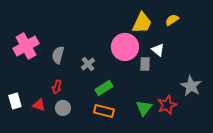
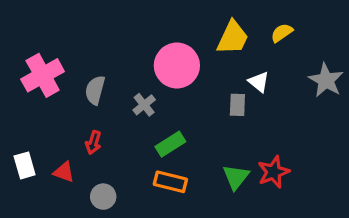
pink circle: (125, 47) -> (177, 66), moved
gray star: (191, 86) -> (326, 80), moved
gray circle: (63, 108) -> (103, 197), moved

